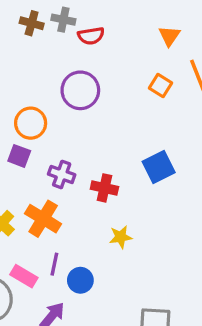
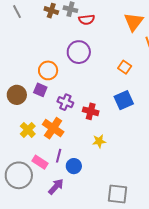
orange triangle: (169, 36) -> (134, 22), size x1.5
orange square: (161, 85) -> (125, 67), moved

